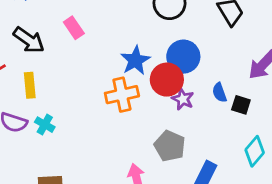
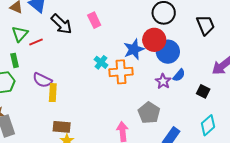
red circle: (167, 80) -> (154, 40), moved
yellow rectangle: (30, 85) -> (53, 93), moved
blue semicircle: (219, 93) -> (179, 75), moved, turned -128
cyan cross: (45, 125) -> (101, 62), moved

